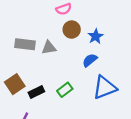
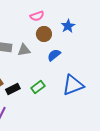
blue star: (96, 36) -> (68, 26), moved
blue semicircle: (90, 60) -> (54, 55), moved

